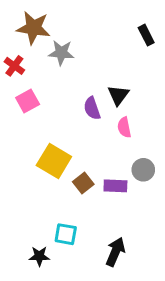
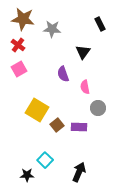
gray star: (61, 53) -> (52, 29), moved
red cross: (14, 66) -> (18, 45), moved
black triangle: (118, 95) -> (83, 52), moved
gray circle: (143, 170) -> (98, 108), moved
cyan square: (66, 234) -> (45, 160), turned 35

